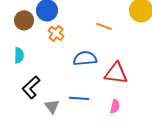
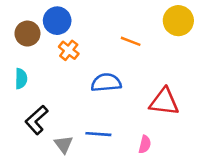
red triangle: (116, 73) -> (164, 102), moved

